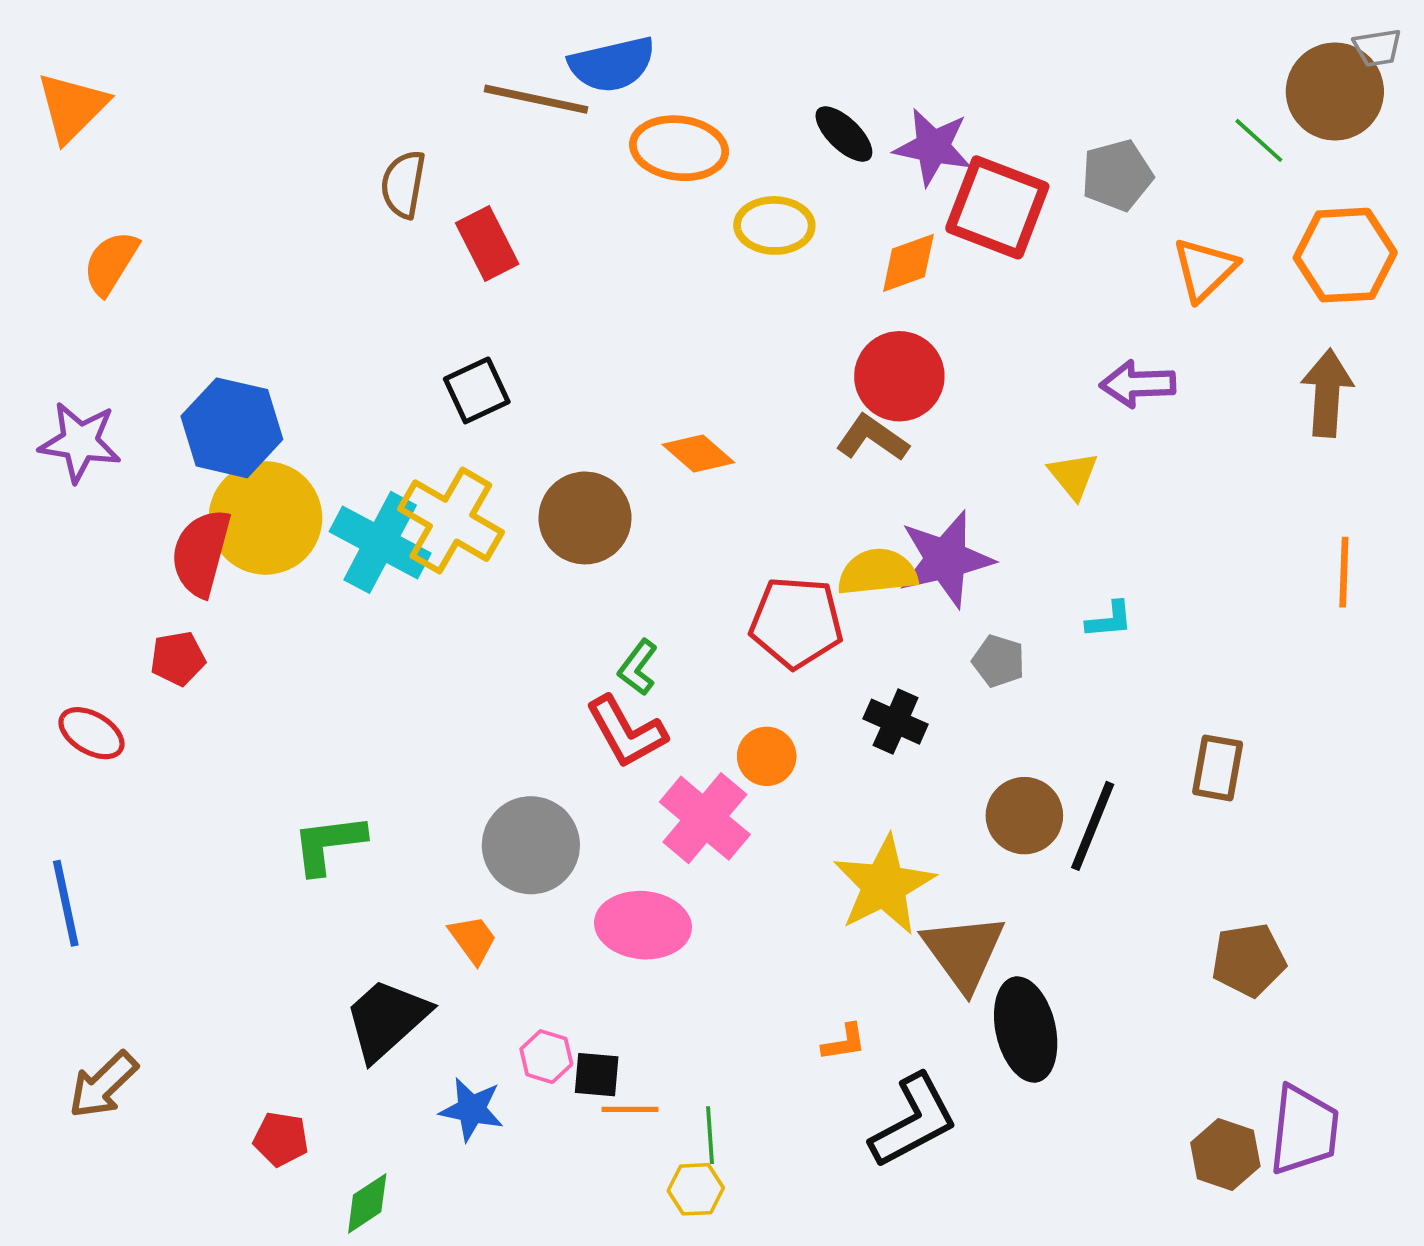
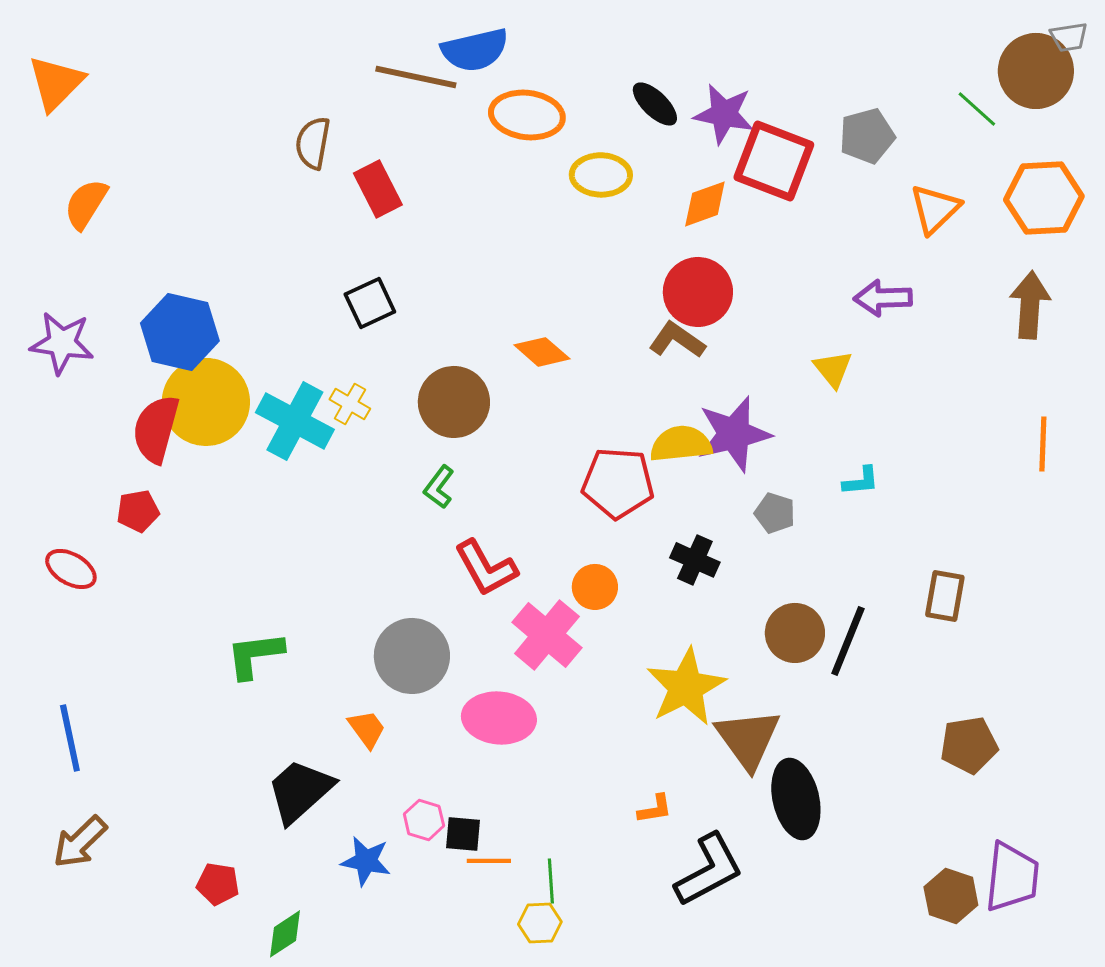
yellow cross: (451, 521) -> (350, 404), size x0.5
green L-shape: (638, 667) -> (439, 487), moved
blue line: (66, 903) -> (70, 738), moved

